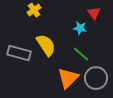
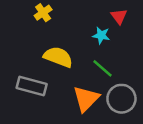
yellow semicircle: (46, 45) -> (58, 57), turned -35
gray rectangle: (19, 53) -> (32, 86), moved

